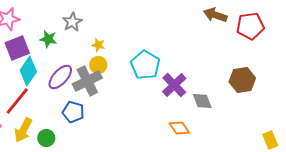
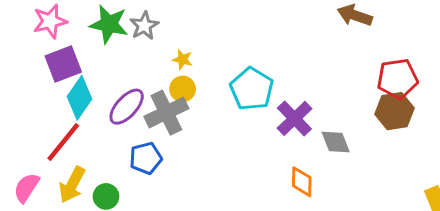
red pentagon: (250, 26) -> (397, 79), moved
green star: (48, 39) -> (109, 24), moved, size x1.5
blue pentagon: (73, 112) -> (146, 158), turned -30
orange diamond: (179, 128) -> (302, 182), turned 35

